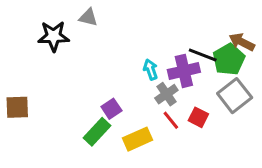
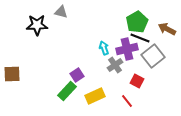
green pentagon: (229, 59) -> (137, 22), moved
gray square: (235, 96) -> (153, 56), moved
red line: (171, 120) -> (127, 101), moved

